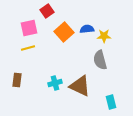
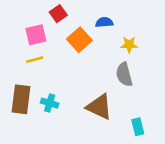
blue semicircle: (87, 29) -> (104, 22), moved
brown rectangle: (17, 80) -> (21, 99), size x1.6
cyan cross: (55, 83) -> (50, 103), moved, turned 32

